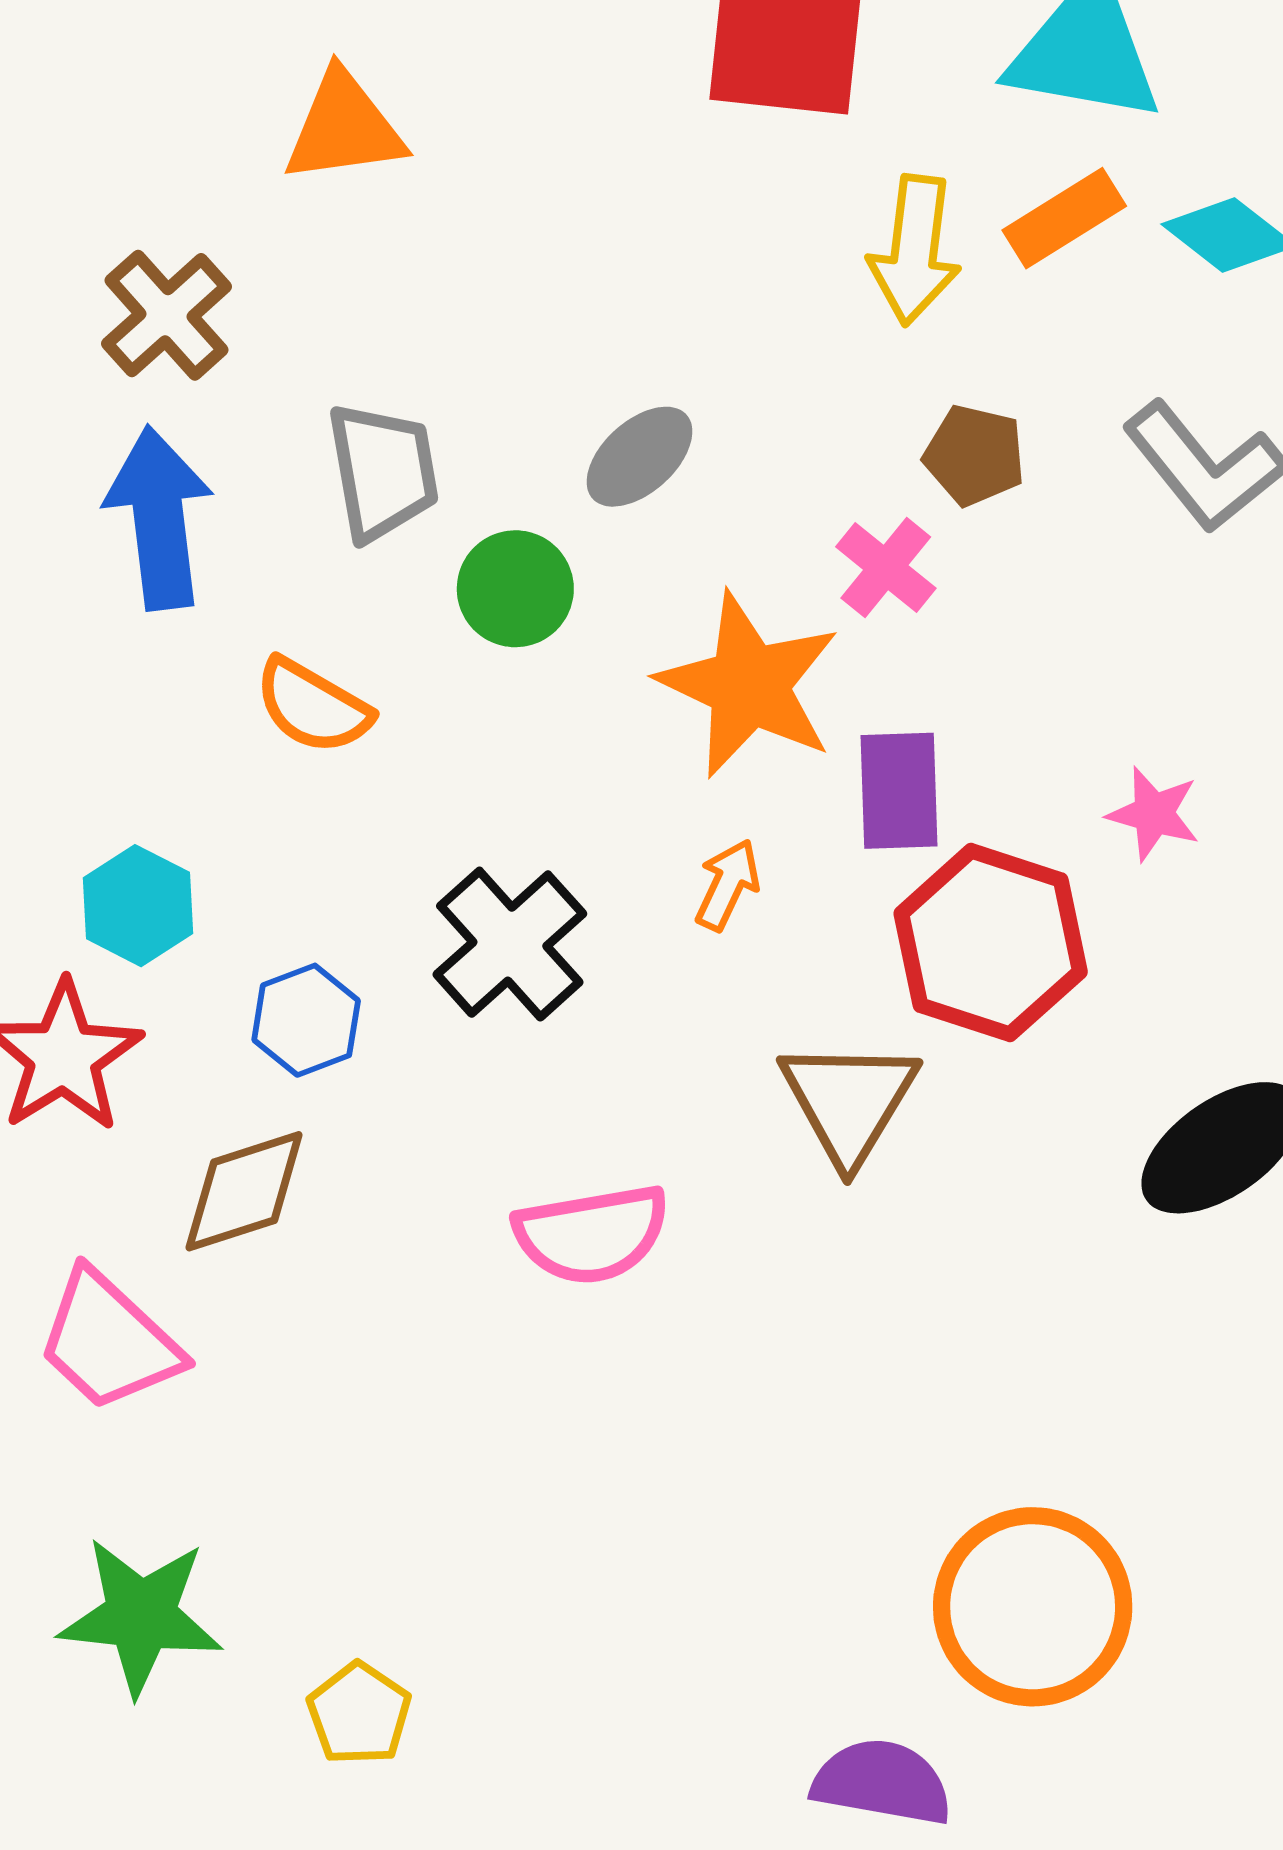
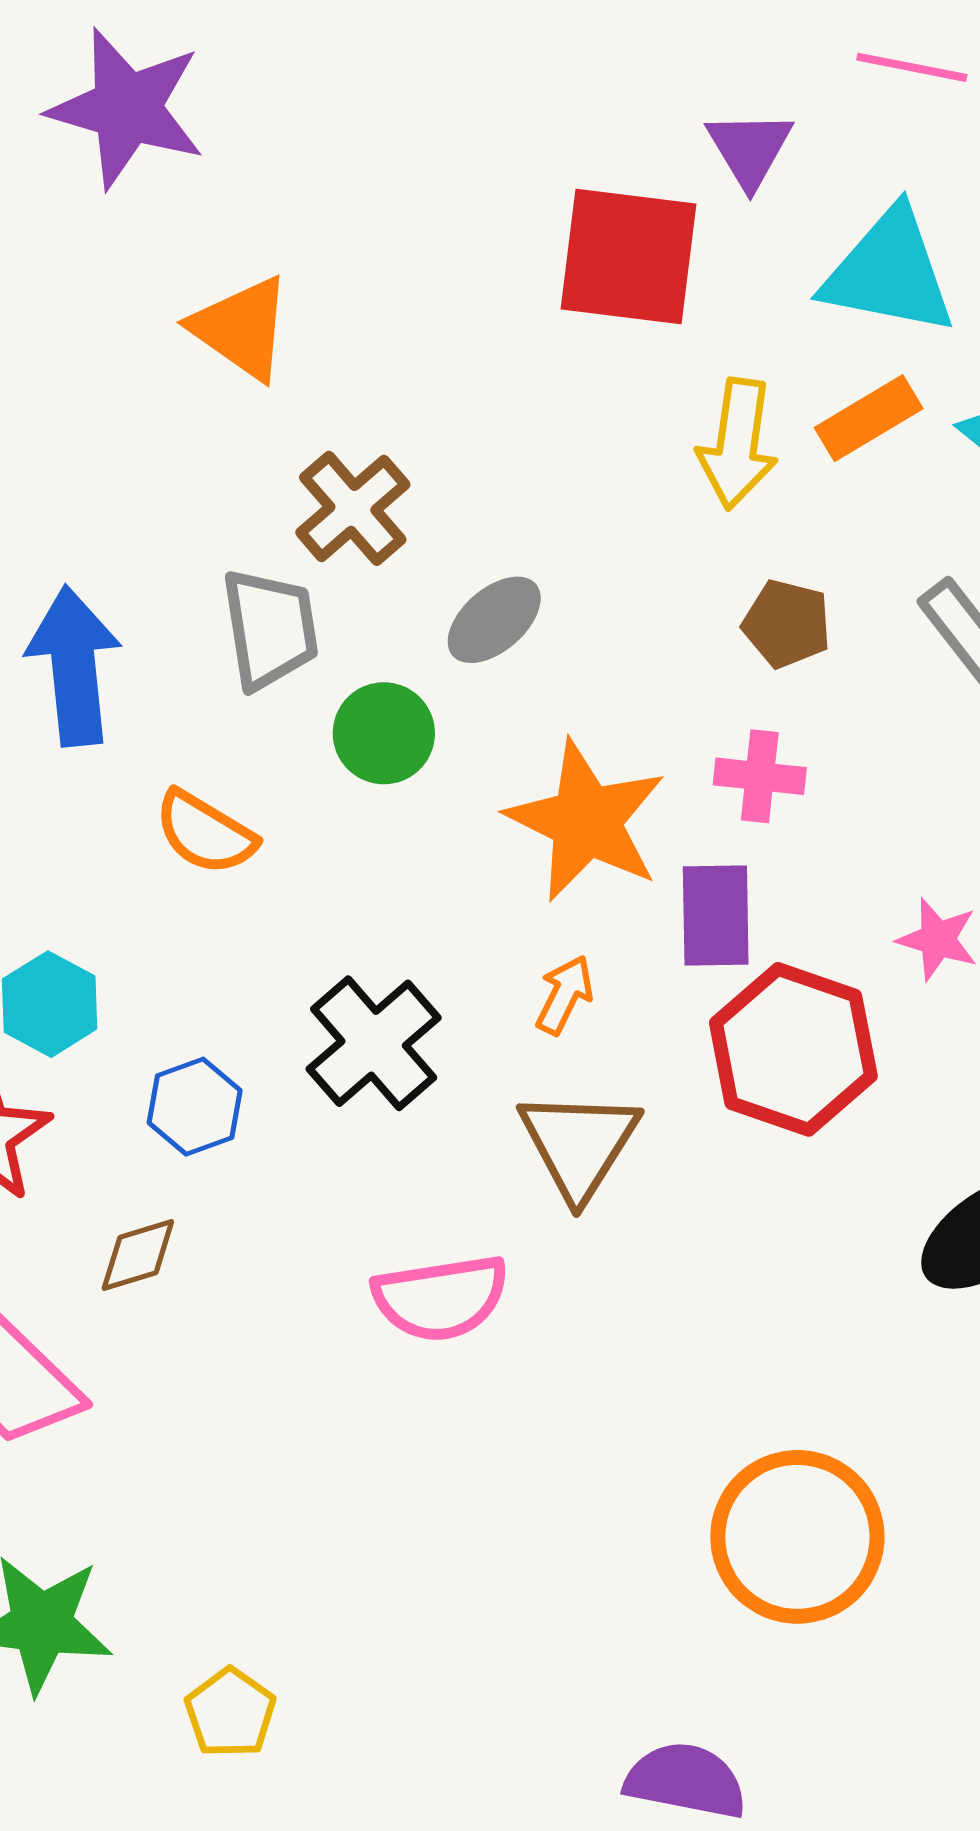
orange triangle: (344, 127) -> (241, 328), turned 42
brown cross: (166, 315) -> (353, 508), moved
pink cross: (886, 568) -> (760, 776), moved, turned -34
brown triangle: (849, 1101) -> (579, 1144), moved
brown diamond: (244, 1191) -> (138, 1255), size x0.7
orange circle: (1033, 1607) -> (797, 1537), moved

